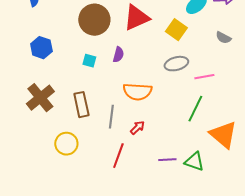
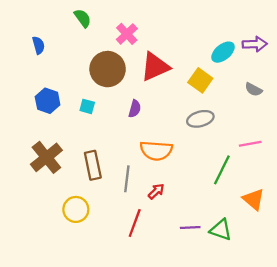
cyan square: (89, 61) -> (87, 106), moved
pink line: (204, 77) -> (250, 144), moved
orange triangle: (223, 135) -> (254, 199), size x0.7

